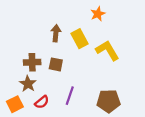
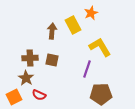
yellow rectangle: (79, 39) -> (73, 25), moved
purple line: (70, 96) -> (87, 69), moved
red semicircle: (42, 102) -> (39, 95), turned 64

